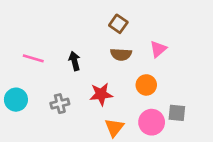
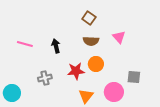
pink triangle: (158, 49) -> (119, 37), turned -32
orange circle: (146, 85) -> (96, 64), moved
cyan circle: (16, 100) -> (12, 93), moved
gray square: (177, 113) -> (134, 77), moved

